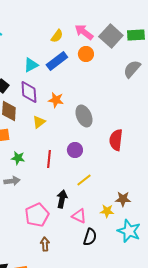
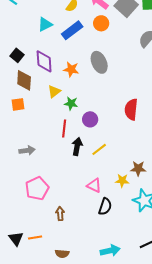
cyan triangle: (31, 65) -> (45, 24), moved
gray ellipse: (84, 116) -> (99, 62), moved
green star: (18, 158) -> (71, 103), moved
black arrow: (62, 199) -> (77, 146), moved
pink pentagon: (37, 215) -> (37, 189), moved

